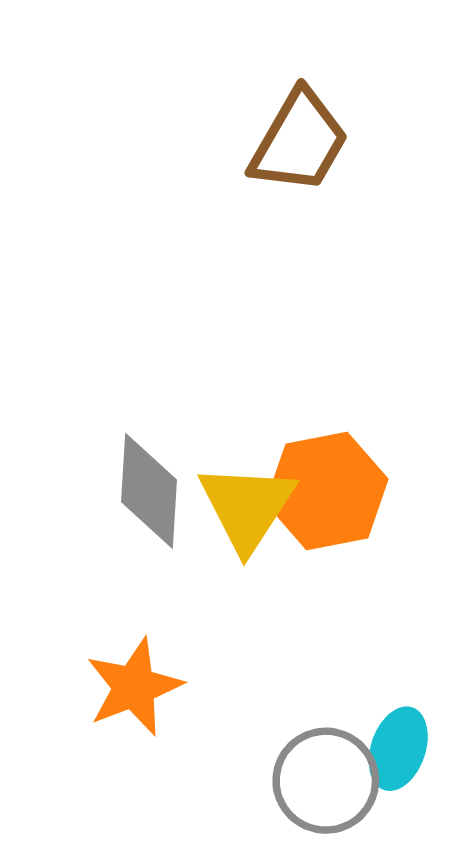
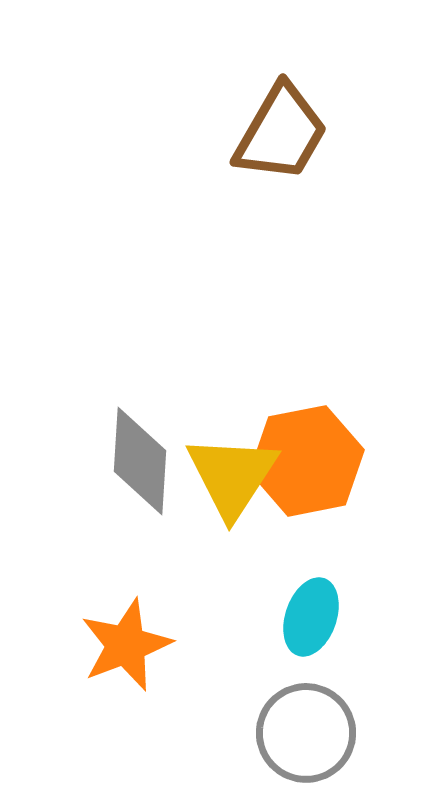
cyan ellipse: (398, 749) -> (311, 617), moved

